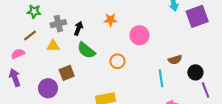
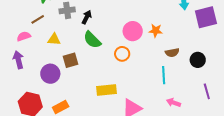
orange star: (110, 20) -> (156, 31), moved
pink circle: (139, 35) -> (133, 31), moved
yellow triangle: (53, 46) -> (54, 39), moved
brown semicircle: (175, 60) -> (172, 53), moved
black circle: (195, 72) -> (198, 60), moved

